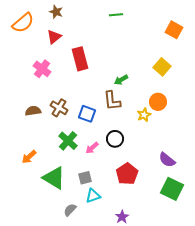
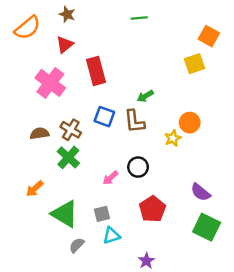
yellow square: (162, 67) -> (195, 64), moved, turned 30
pink cross: (42, 69) -> (50, 83), size x1.4
blue square: (87, 114) -> (104, 117), moved
green cross: (68, 141) -> (68, 157), moved
gray semicircle: (70, 210) -> (77, 245), moved

